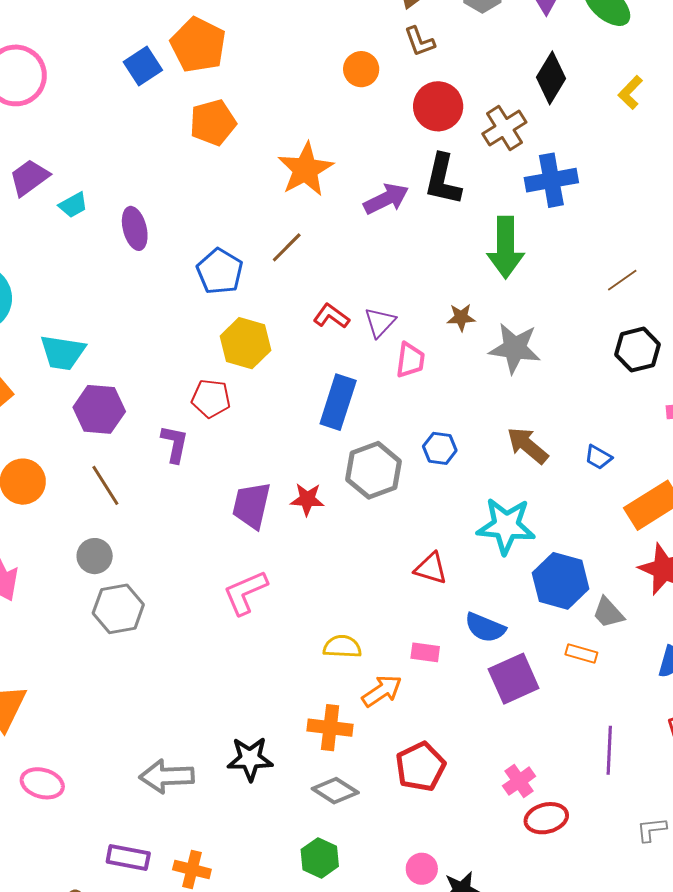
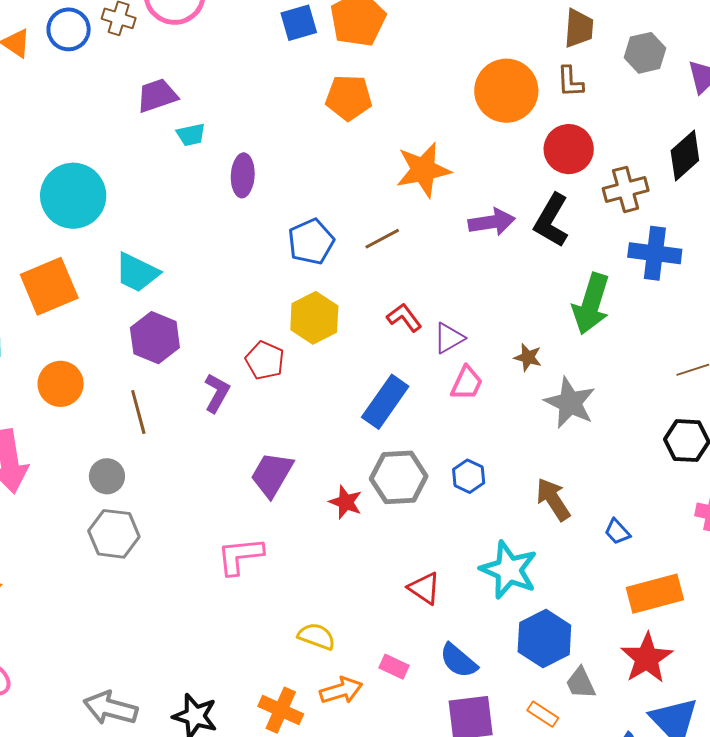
orange circle: (361, 69) -> (506, 91), size x1.8
red star: (307, 499) -> (346, 502), moved

